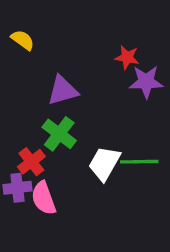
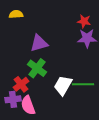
yellow semicircle: (23, 40) -> (16, 14), turned -40
red star: (127, 57) -> (84, 21), moved

